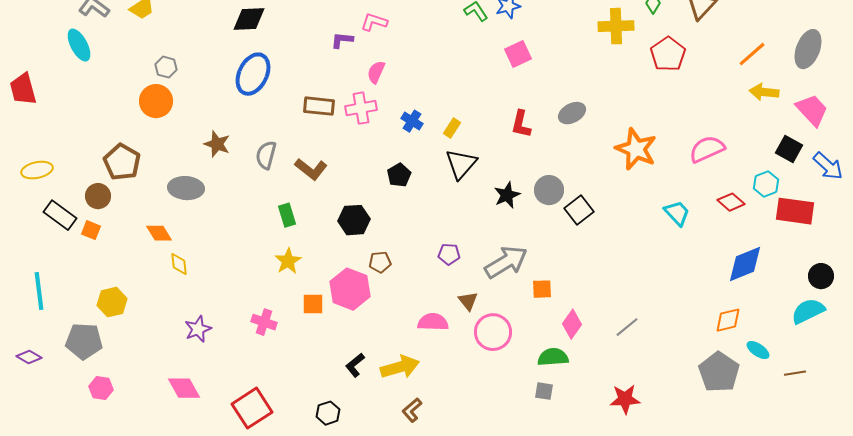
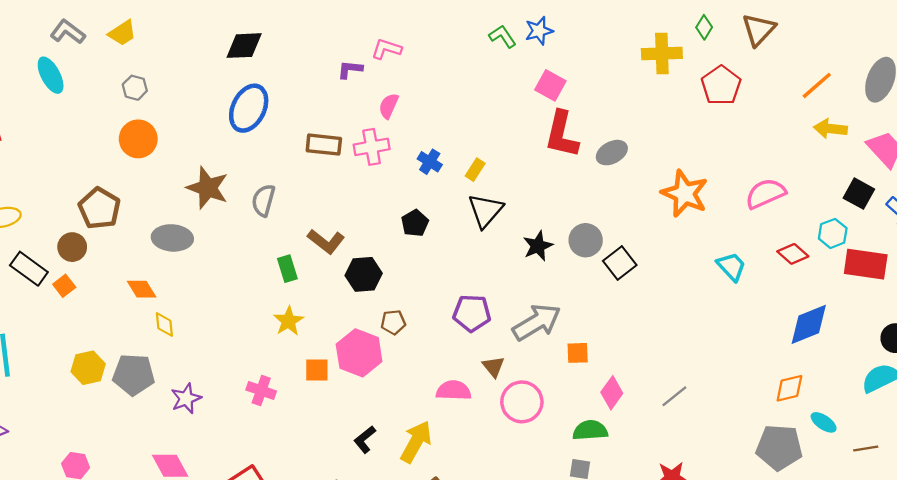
pink square: (518, 54) -> (550, 85), turned -36
gray hexagon: (166, 67) -> (135, 88), moved
red L-shape: (521, 124) -> (562, 134), moved, size x1.5
brown star: (217, 144) -> (208, 188), size x1.4
brown L-shape: (311, 169) -> (326, 241), moved
orange square: (91, 230) -> (64, 286), turned 30
purple pentagon: (449, 254) -> (472, 313), size x1.5
gray pentagon: (84, 341) -> (134, 375), moved
yellow arrow: (400, 367) -> (416, 442), turned -45
gray pentagon: (719, 372) -> (779, 447), turned -30

